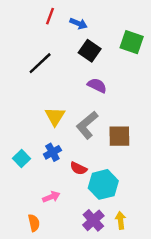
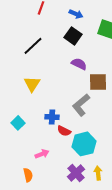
blue arrow: (78, 24) -> (76, 14), moved
yellow triangle: (55, 116) -> (32, 84), moved
gray L-shape: (87, 125) -> (81, 105), moved
brown square: (119, 136) -> (98, 82), moved
blue cross: (52, 152) -> (52, 117), moved, turned 32

